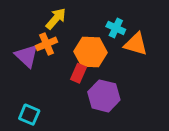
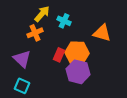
cyan cross: (116, 28) -> (64, 21), moved
orange hexagon: (90, 52) -> (77, 53), moved
purple triangle: (27, 56) -> (22, 59), moved

